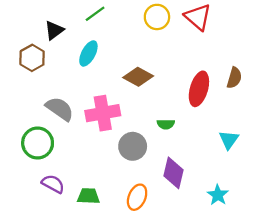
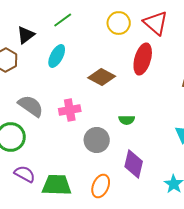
red ellipse: (199, 89) -> (143, 59), moved
pink cross: (103, 113) -> (70, 110), size x0.7
green trapezoid: (88, 196) -> (57, 185), size x1.4

